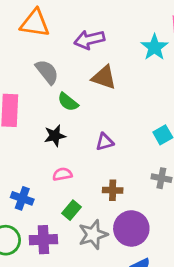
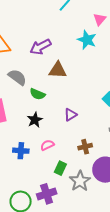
blue cross: (22, 198) -> (21, 151), moved

